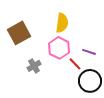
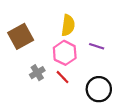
purple line: (89, 52) -> (97, 46), moved
red line: (75, 64) -> (63, 77), moved

